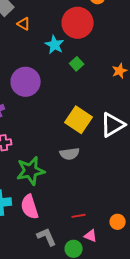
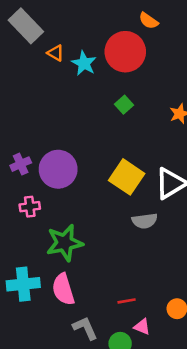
cyan star: (55, 45) -> (84, 63), moved
purple circle: (26, 82) -> (58, 169), moved
gray semicircle: (70, 154) -> (145, 221), moved

